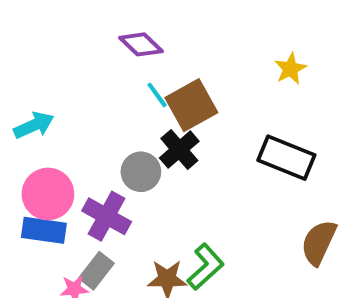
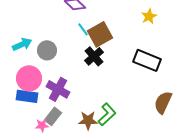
gray circle: (141, 172) -> (47, 50), moved

